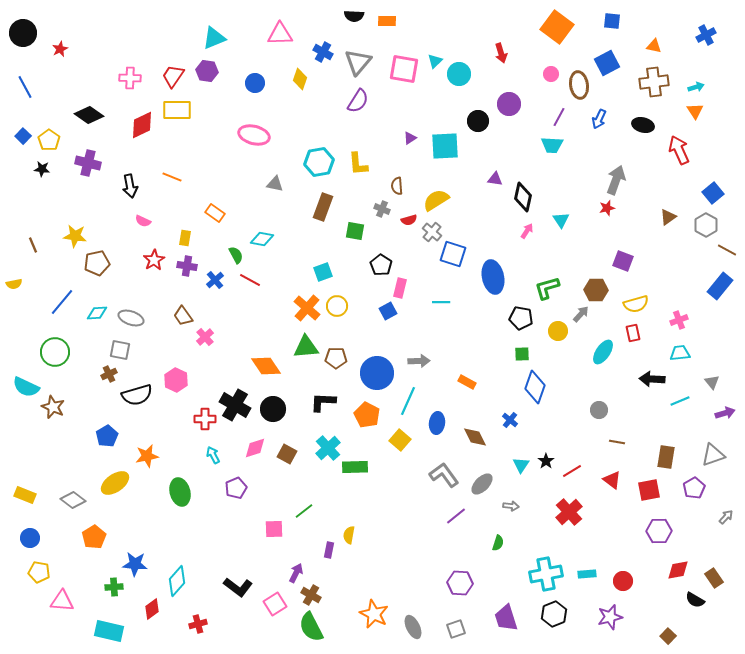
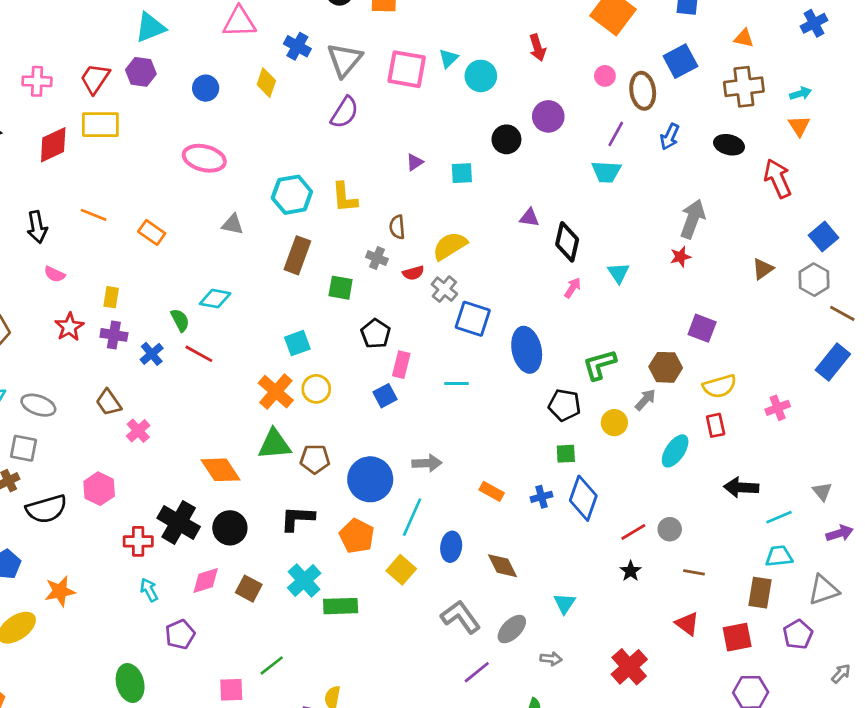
cyan square: (445, 146) -> (462, 173), size x0.6
orange rectangle: (215, 213) -> (152, 232), moved
cyan trapezoid: (680, 353) -> (779, 556), moved
blue cross: (510, 420) -> (542, 497), moved, turned 35
black star: (546, 461) -> (631, 571), moved
red line: (572, 471) -> (633, 532), moved
green ellipse: (180, 492) -> (130, 683), moved

